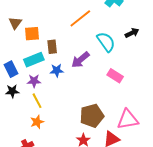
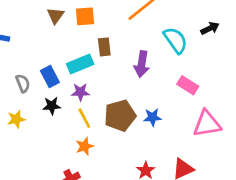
orange square: (32, 34) -> (85, 16), moved
purple arrow: (80, 60) -> (142, 64), turned -42
blue star: (57, 70) -> (152, 117), moved
brown pentagon: (92, 116) -> (120, 115), moved
pink triangle: (128, 119) -> (207, 124), moved

